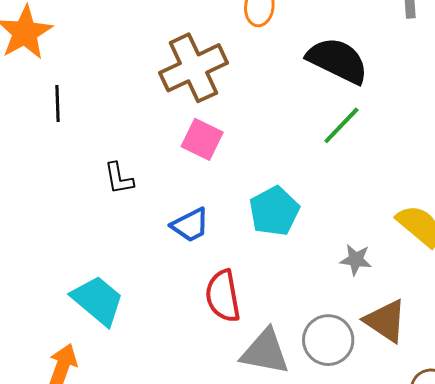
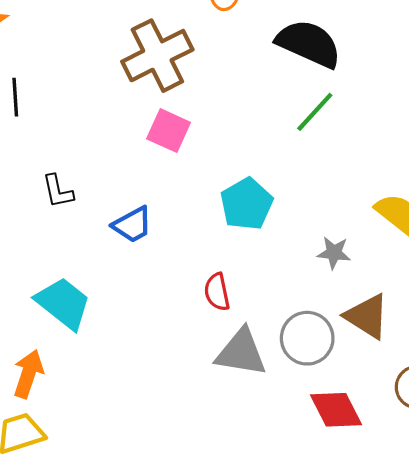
black L-shape: (119, 178) -> (58, 191), moved
blue trapezoid: (190, 225) -> (132, 225), moved
red semicircle: (223, 296) -> (217, 292), moved, size x0.7

